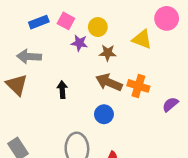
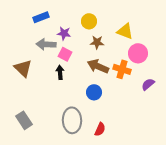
pink circle: (167, 18) -> (138, 53), moved
pink square: (66, 21) -> (65, 54), moved
purple star: (79, 43) -> (64, 33), moved
gray arrow: (29, 57) -> (46, 44), moved

